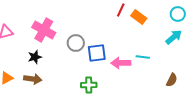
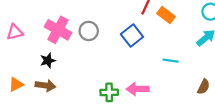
gray circle: (76, 43) -> (89, 31), moved
blue square: (97, 53) -> (132, 36), moved, turned -30
pink arrow: (121, 63) -> (138, 89), moved

